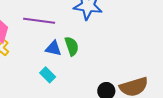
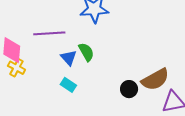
blue triangle: (53, 48) -> (69, 58), turned 48

